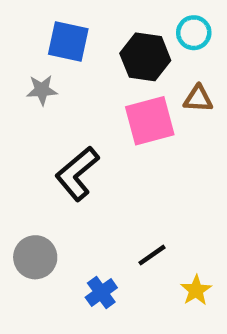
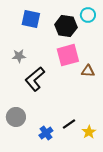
gray star: (42, 90) -> (19, 56), moved
brown triangle: (198, 99) -> (88, 71), moved
black line: (152, 255) -> (69, 124), moved

